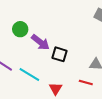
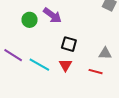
purple arrow: (40, 42) -> (52, 15), moved
red triangle: (56, 89) -> (65, 65), moved

